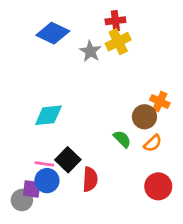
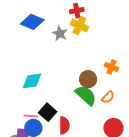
yellow cross: (118, 42) -> (79, 26), turned -36
brown circle: (144, 117) -> (88, 79), moved
green semicircle: (122, 139) -> (86, 95), size x1.6

